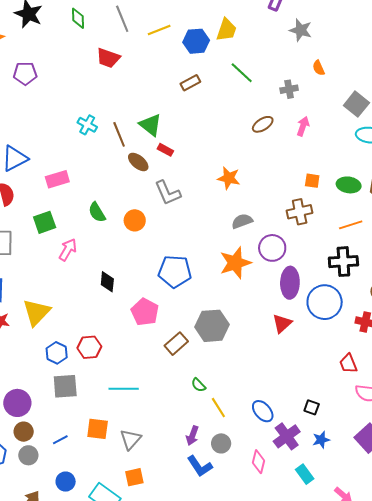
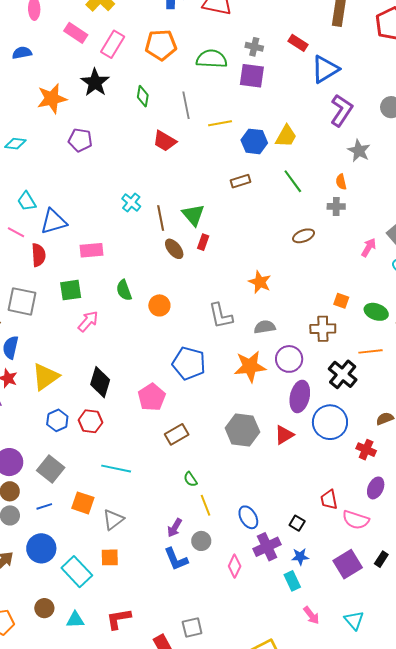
orange semicircle: (319, 68) -> (341, 182), moved
pink arrow: (303, 126) -> (369, 248), moved
red rectangle: (165, 150) -> (203, 242), turned 70
gray L-shape: (168, 193) -> (221, 316), moved
black cross: (343, 262) -> (343, 374), moved, turned 32
black diamond: (107, 282) -> (100, 382), moved, size x1.4
gray hexagon: (212, 326) -> (242, 430), moved
red trapezoid: (348, 363) -> (329, 500), moved
gray square: (65, 386) -> (51, 469), moved, turned 32
cyan rectangle: (305, 474) -> (292, 581), moved
blue circle: (66, 482) -> (41, 548), size x1.5

